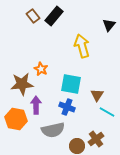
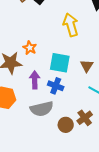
brown triangle: (97, 95) -> (87, 66), moved
purple arrow: (36, 105) -> (35, 80), moved

